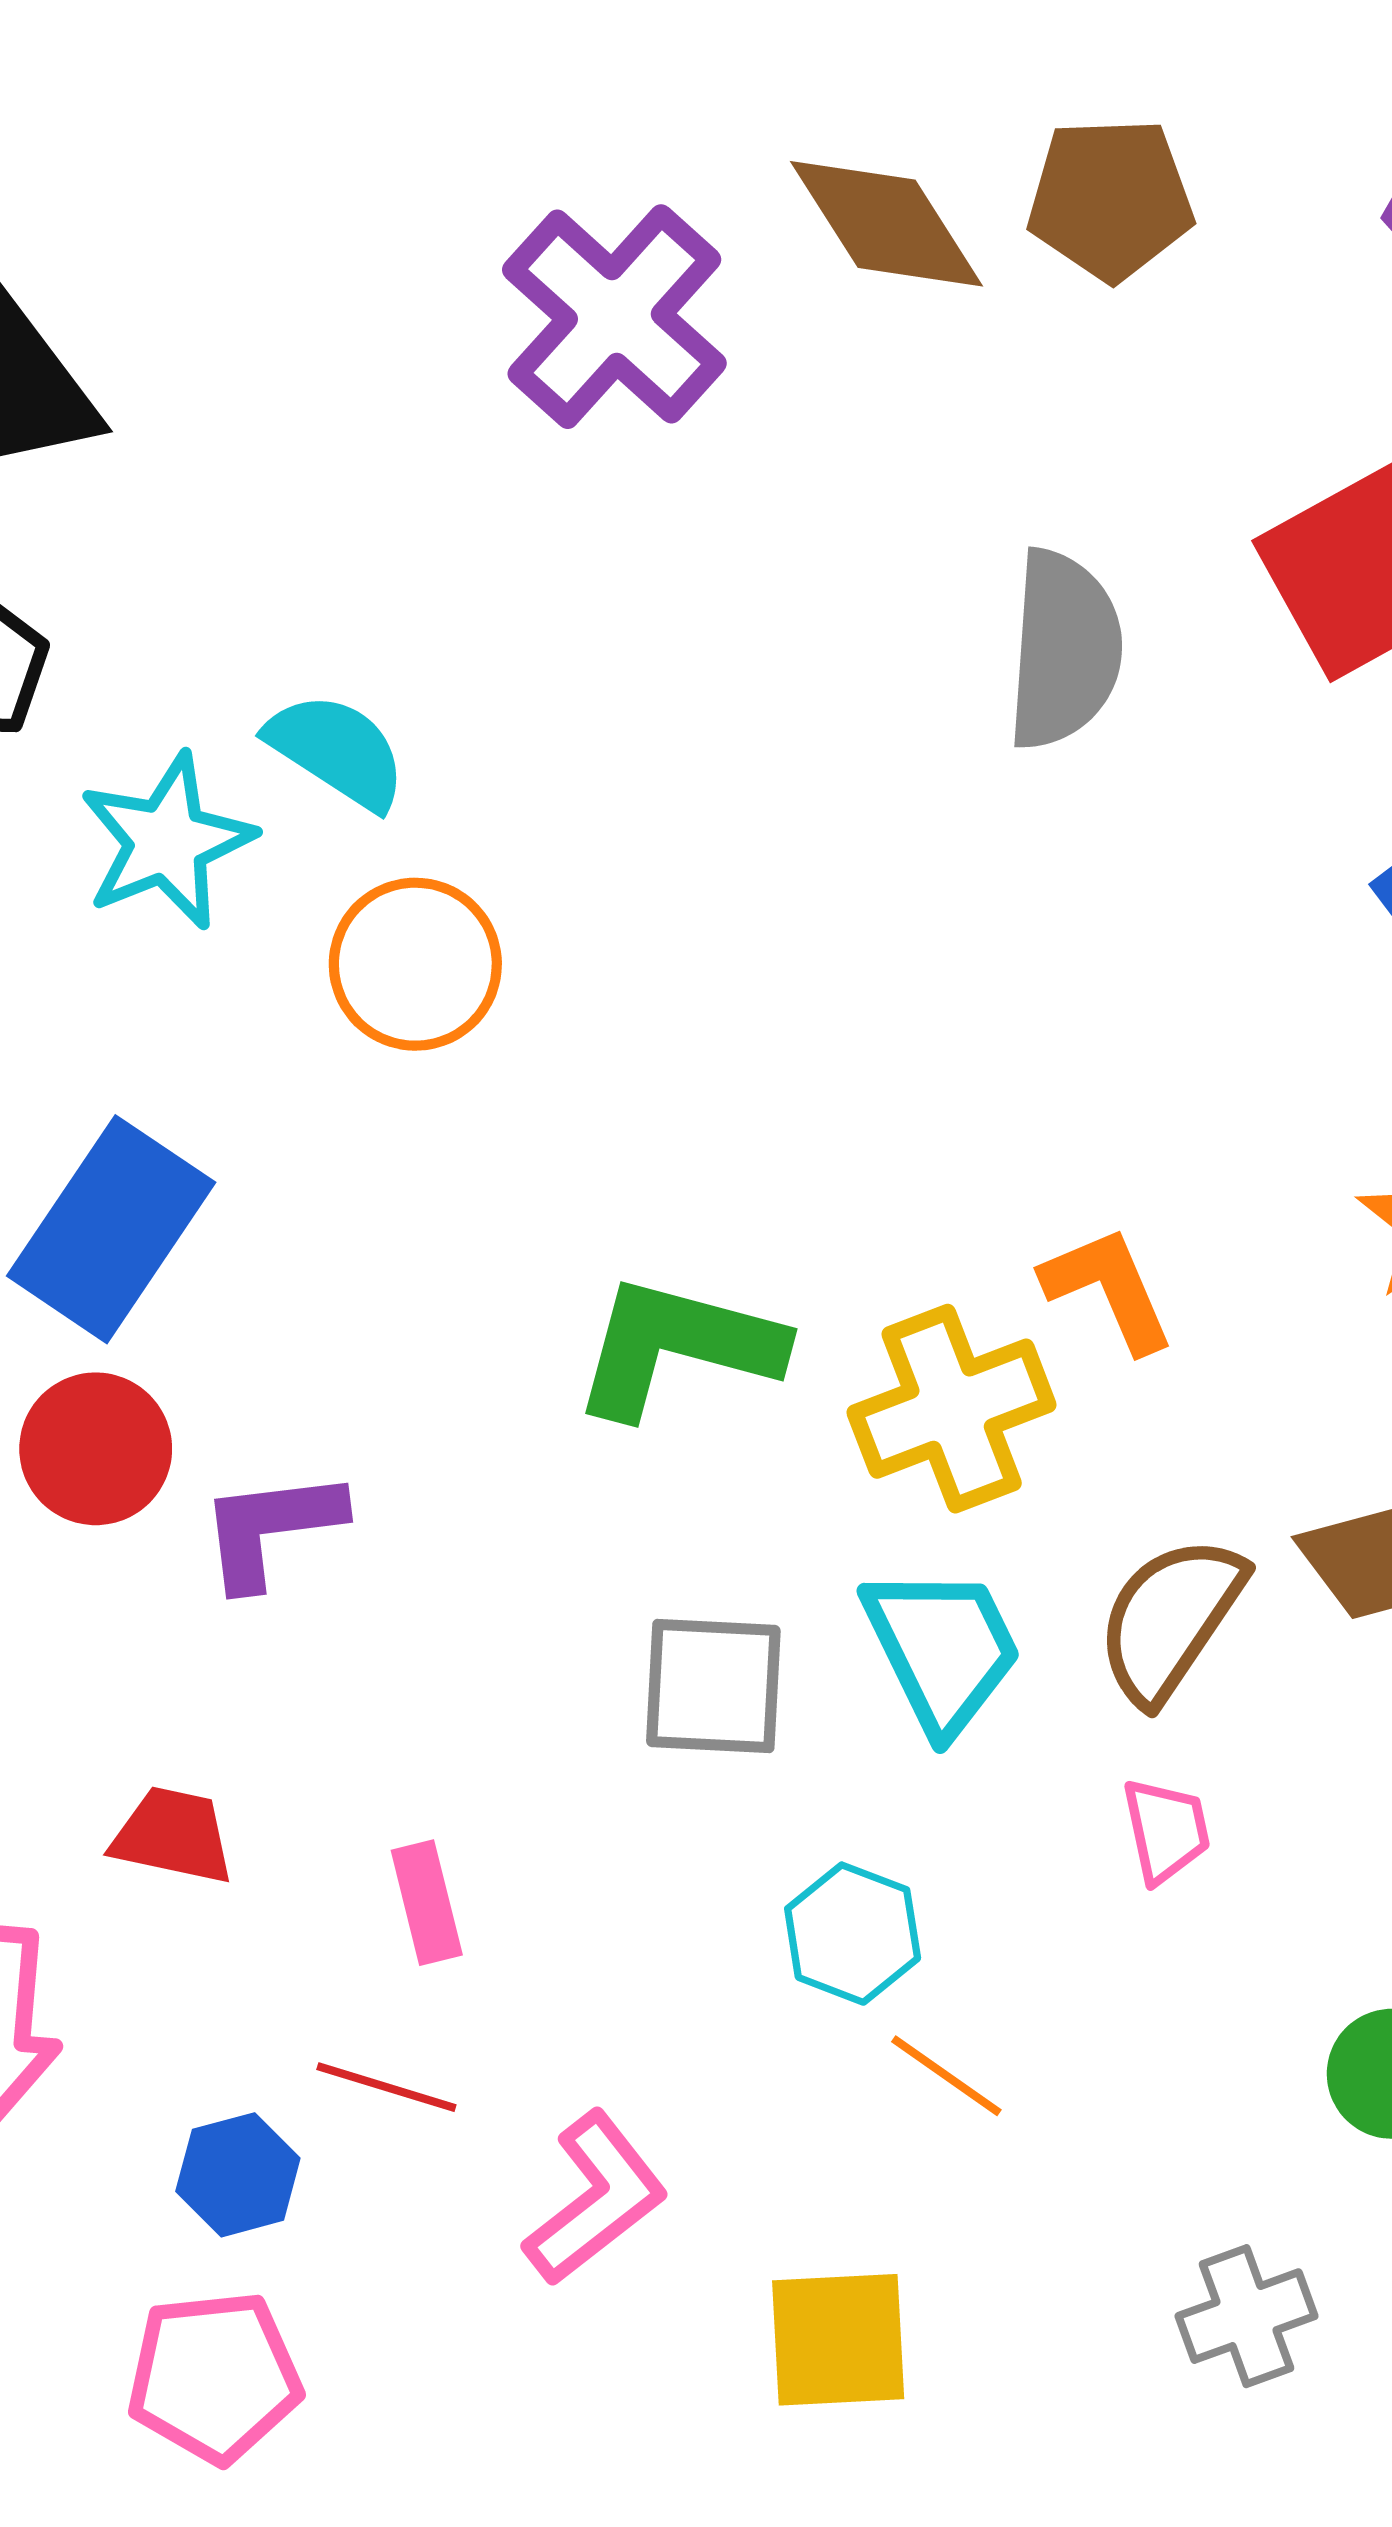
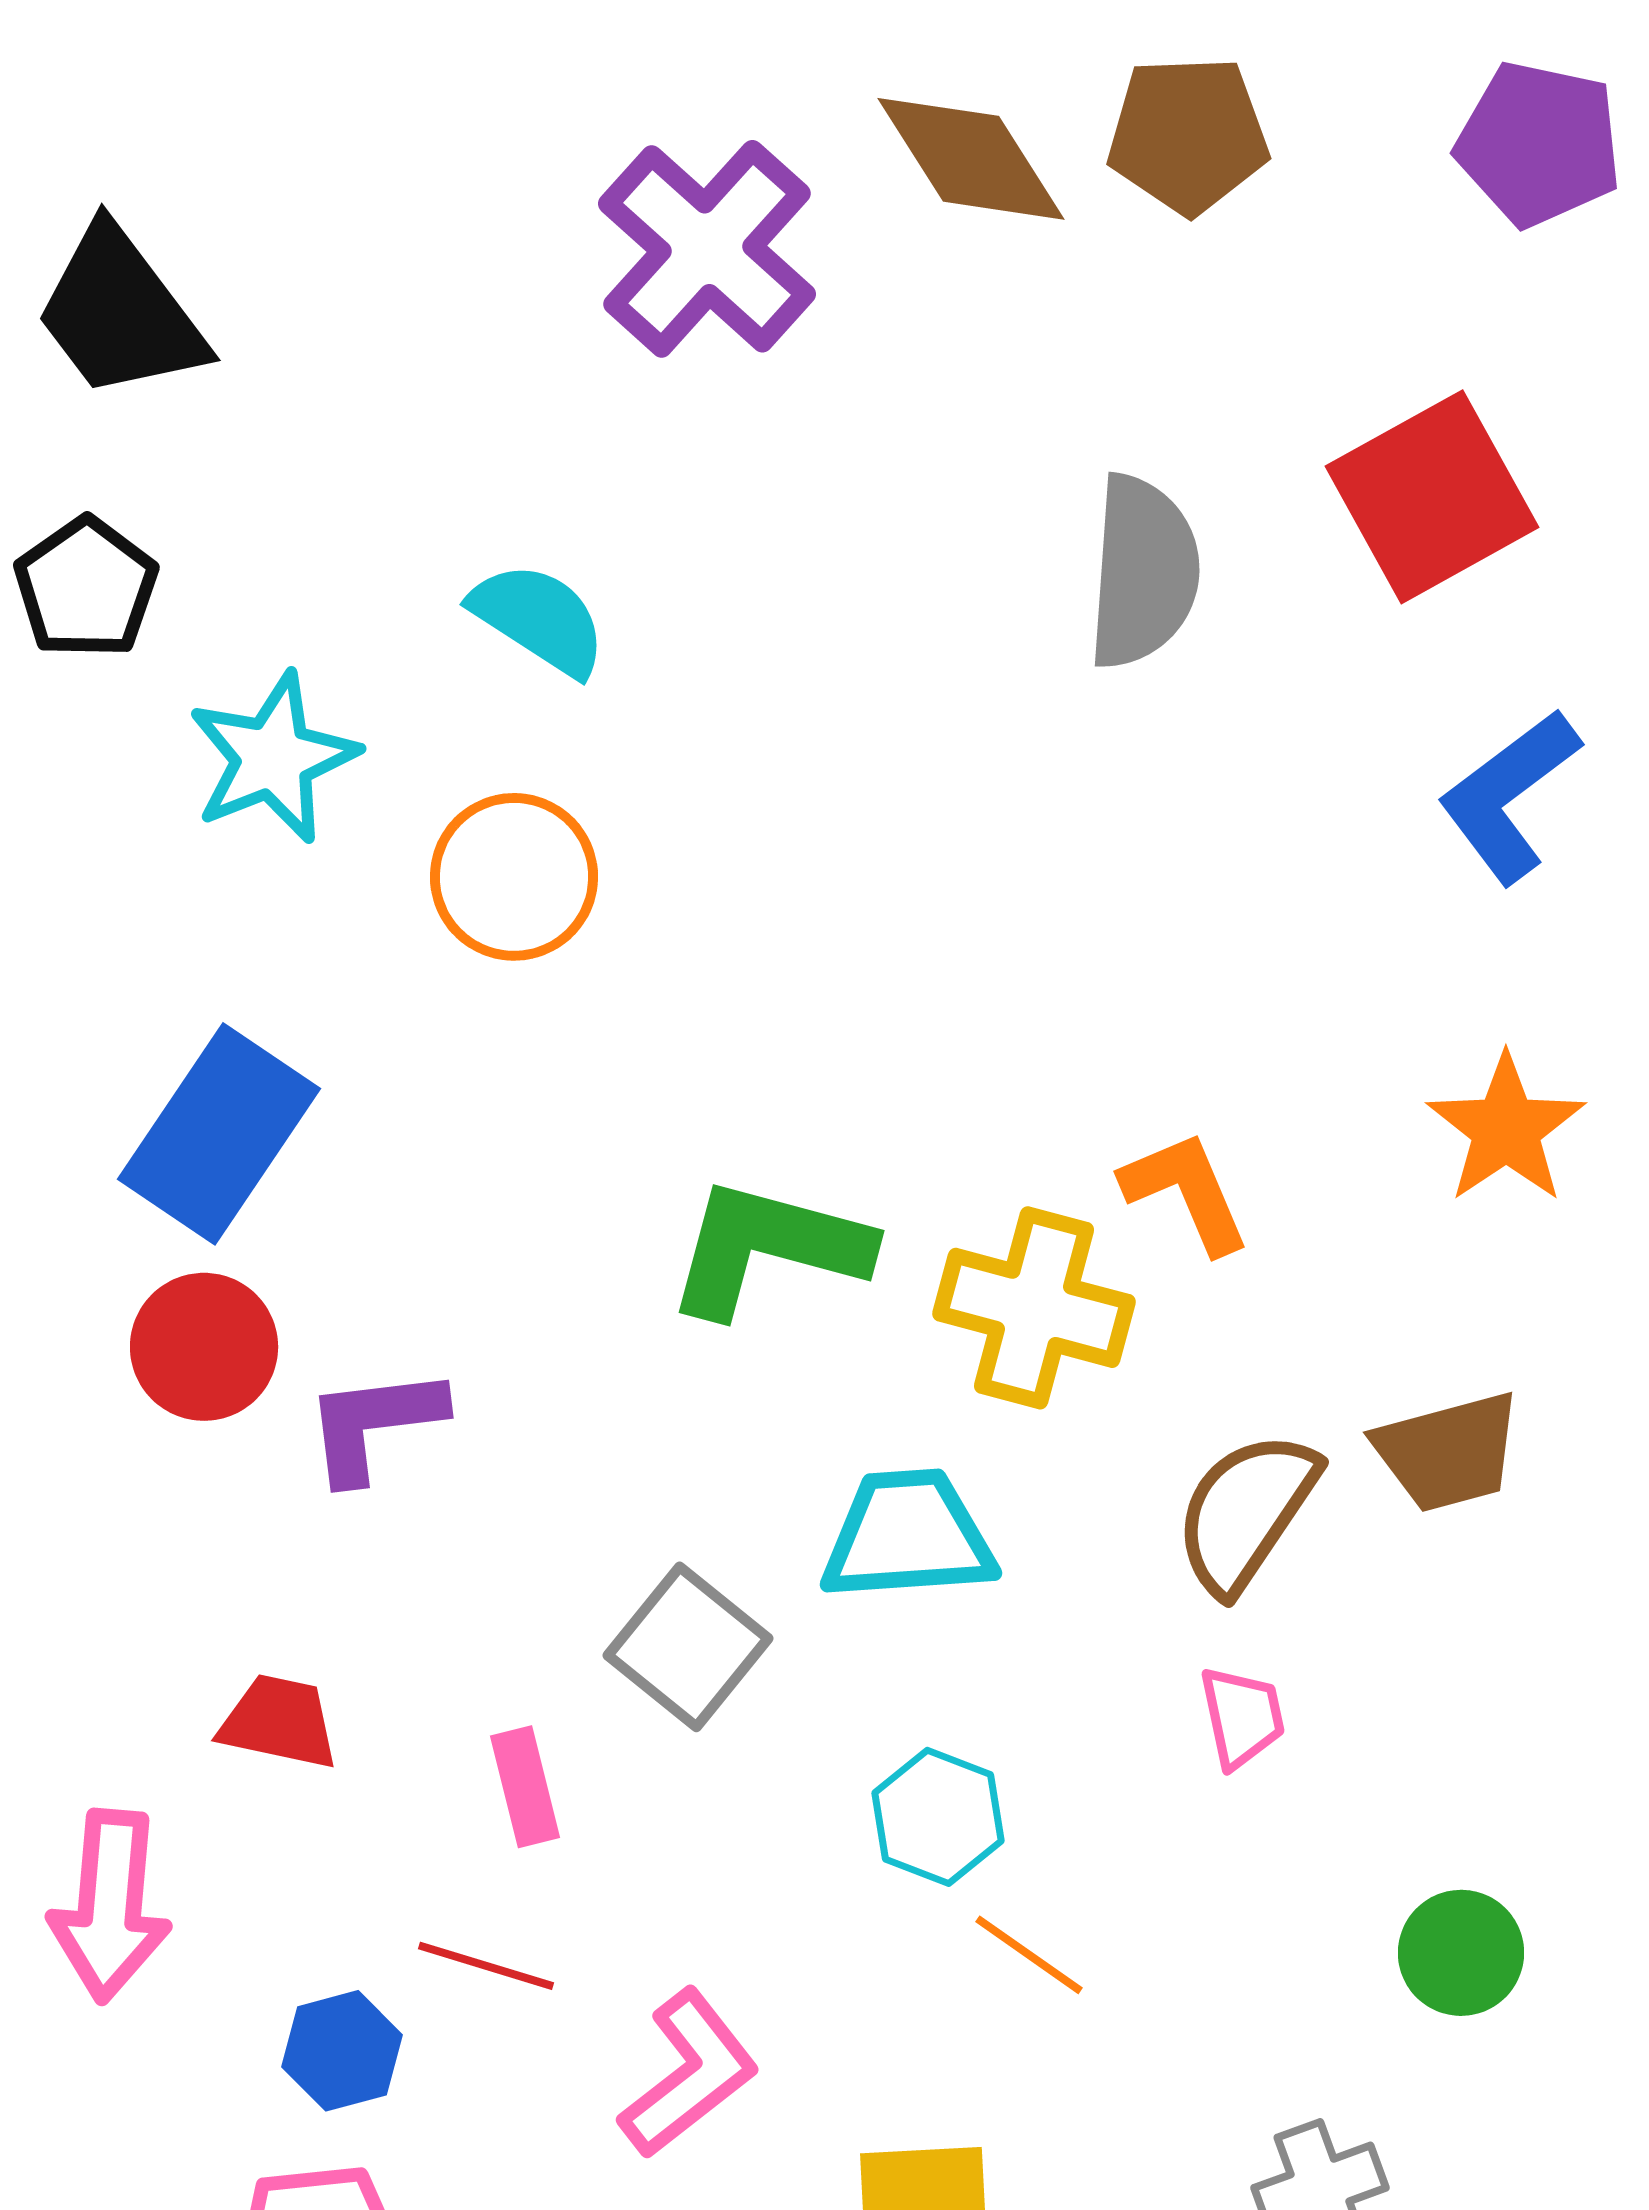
cyan semicircle: (337, 751) -> (539, 619), moved
yellow cross: (952, 1409) -> (1034, 1308), turned 36
cyan trapezoid: (942, 1649) -> (908, 1536), moved, turned -68
gray square: (713, 1686) -> (688, 1647), moved, turned 36

